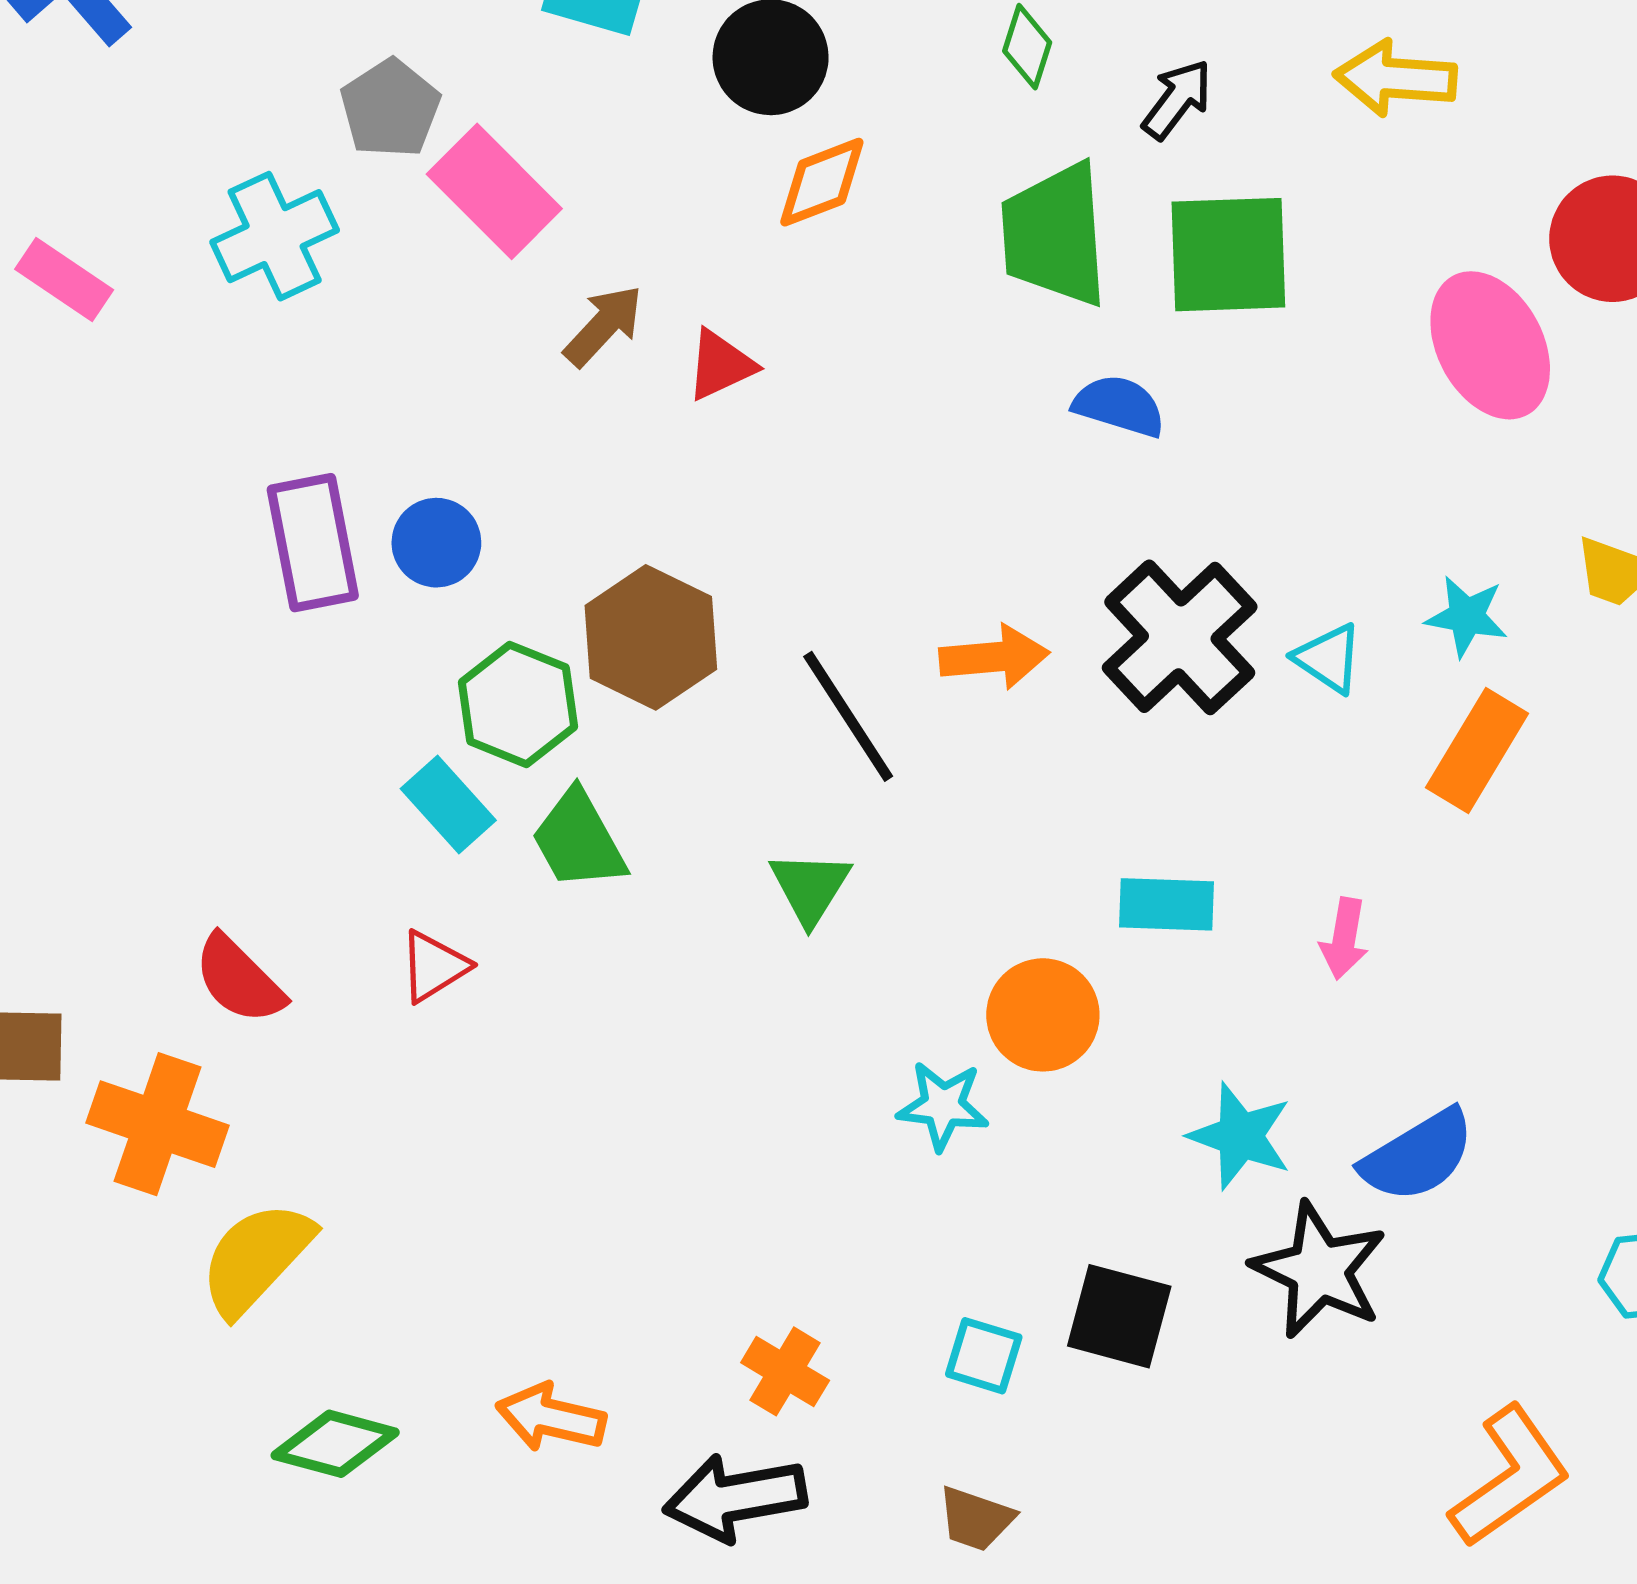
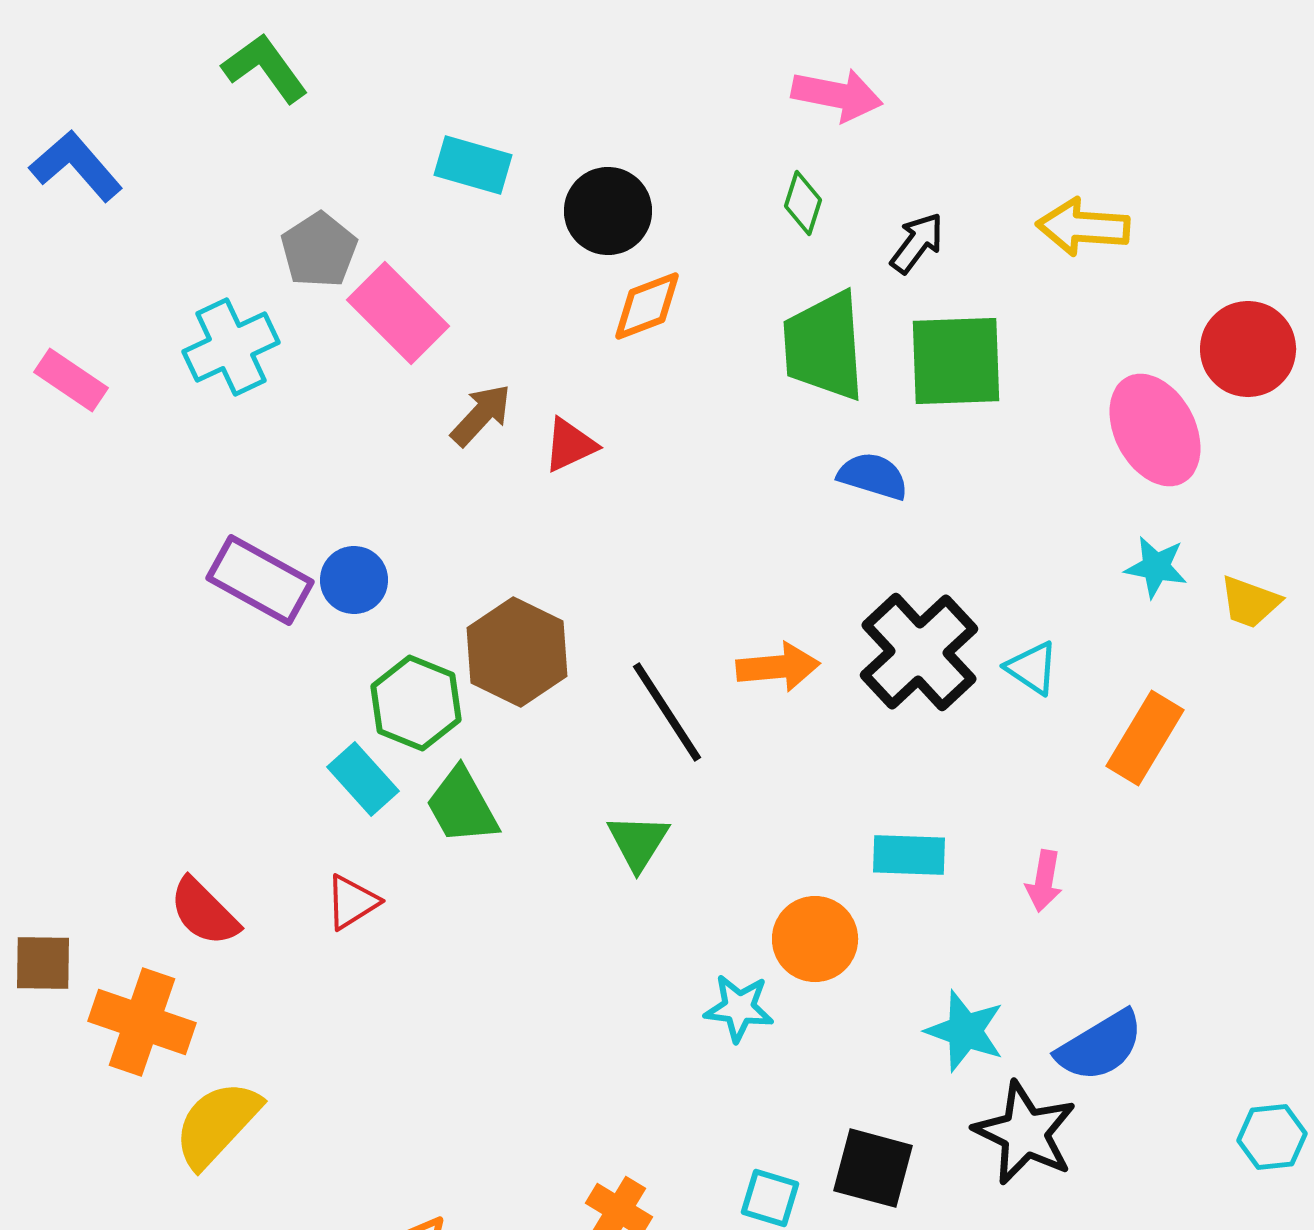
purple rectangle: (313, 543) -> (260, 580), turned -50
cyan star: (1467, 616) -> (1156, 567), moved

